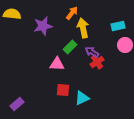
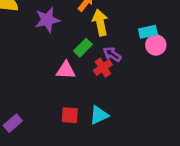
cyan rectangle: (118, 26) -> (148, 32), moved
red cross: (97, 62) -> (103, 68), moved
red square: (63, 90) -> (70, 115), moved

